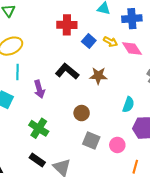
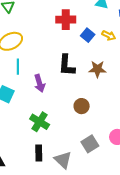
black L-shape: (67, 71) -> (67, 65), turned -125
gray square: (91, 140) -> (90, 144), moved, turned 36
black rectangle: (37, 160) -> (39, 153), turned 56

